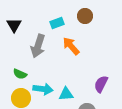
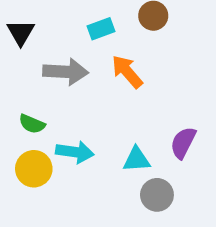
gray arrow: (38, 46) -> (66, 72), turned -105
cyan triangle: (66, 94) -> (136, 159), moved

